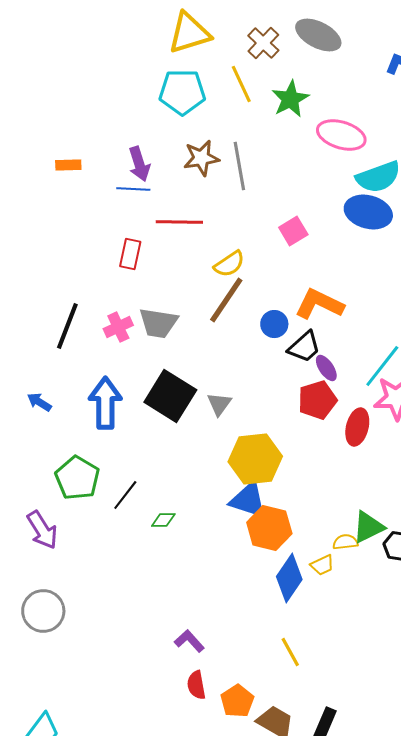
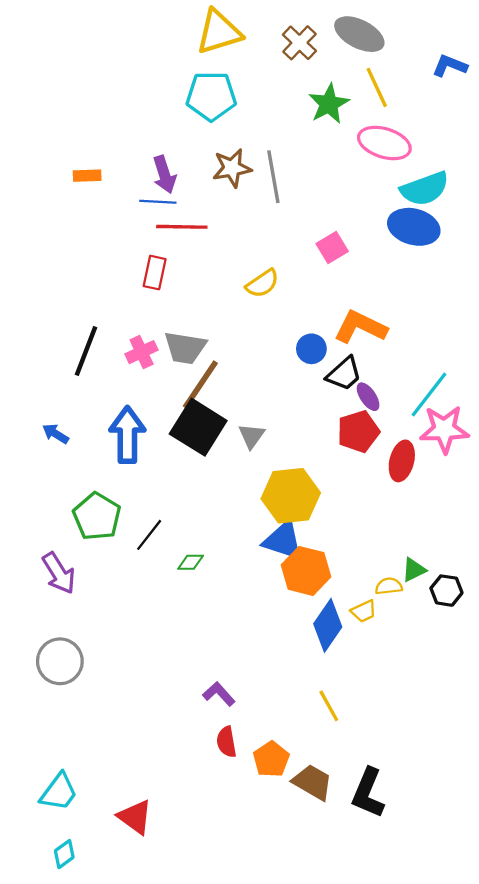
yellow line: (241, 84) -> (377, 87), moved
red line: (179, 222) -> (182, 227), moved
brown line: (226, 300) -> (200, 385), moved
green triangle: (368, 527) -> (414, 570), size x0.7

